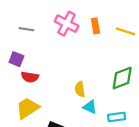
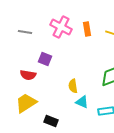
purple square: (16, 59) -> (45, 59), moved

